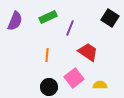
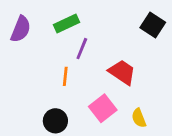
purple line: (70, 28) -> (82, 49), moved
yellow semicircle: (100, 85) -> (139, 118), turned -112
black circle: (49, 87) -> (55, 121), moved

